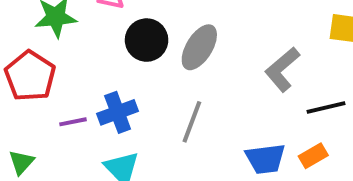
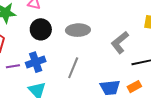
black circle: (147, 40) -> (41, 29), moved
gray ellipse: (199, 47) -> (78, 30), turned 55

